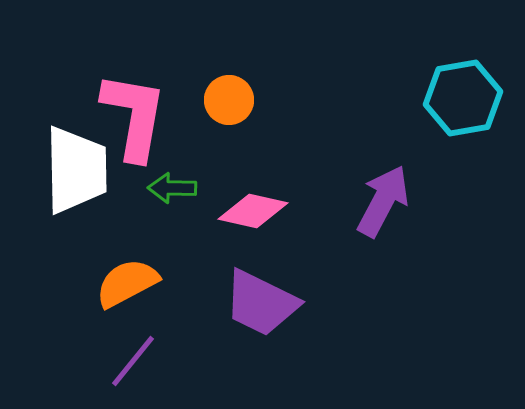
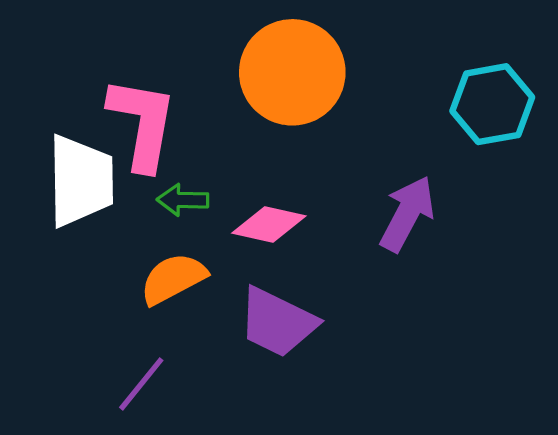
orange circle: (229, 100) -> (292, 72), moved, size x2.0
orange semicircle: (127, 283) -> (173, 279), moved

